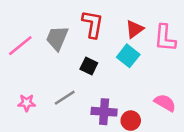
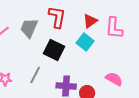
black square: (89, 66) -> (54, 50), size x1.5
gray line: (65, 98) -> (35, 75), turned -30

